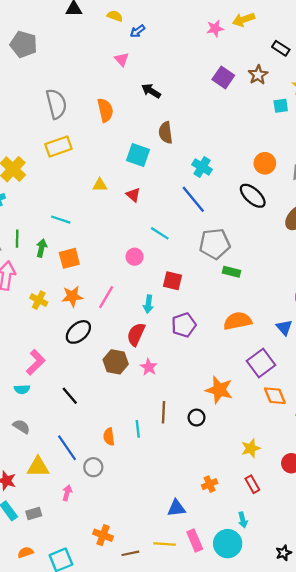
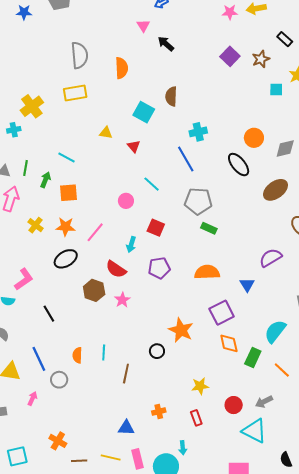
black arrow: (151, 91) -> (166, 44), moved
cyan cross: (202, 167) -> (198, 132), turned 36
red semicircle: (136, 334) -> (116, 269), turned -90
brown line: (163, 412) -> (126, 374), moved

